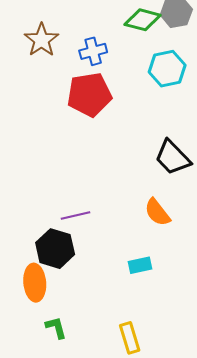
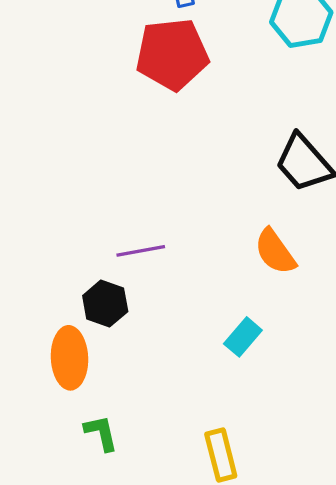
black hexagon: (55, 249) -> (105, 304), size x0.7
cyan rectangle: (140, 265) -> (243, 337), turned -40

